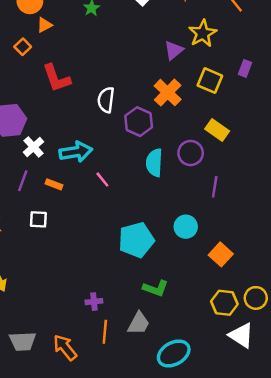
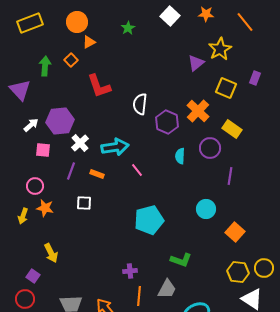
orange cross: (168, 93) -> (198, 111), moved
cyan semicircle: (154, 163) -> (180, 156), size x0.7
cyan pentagon: (136, 240) -> (149, 220), moved

